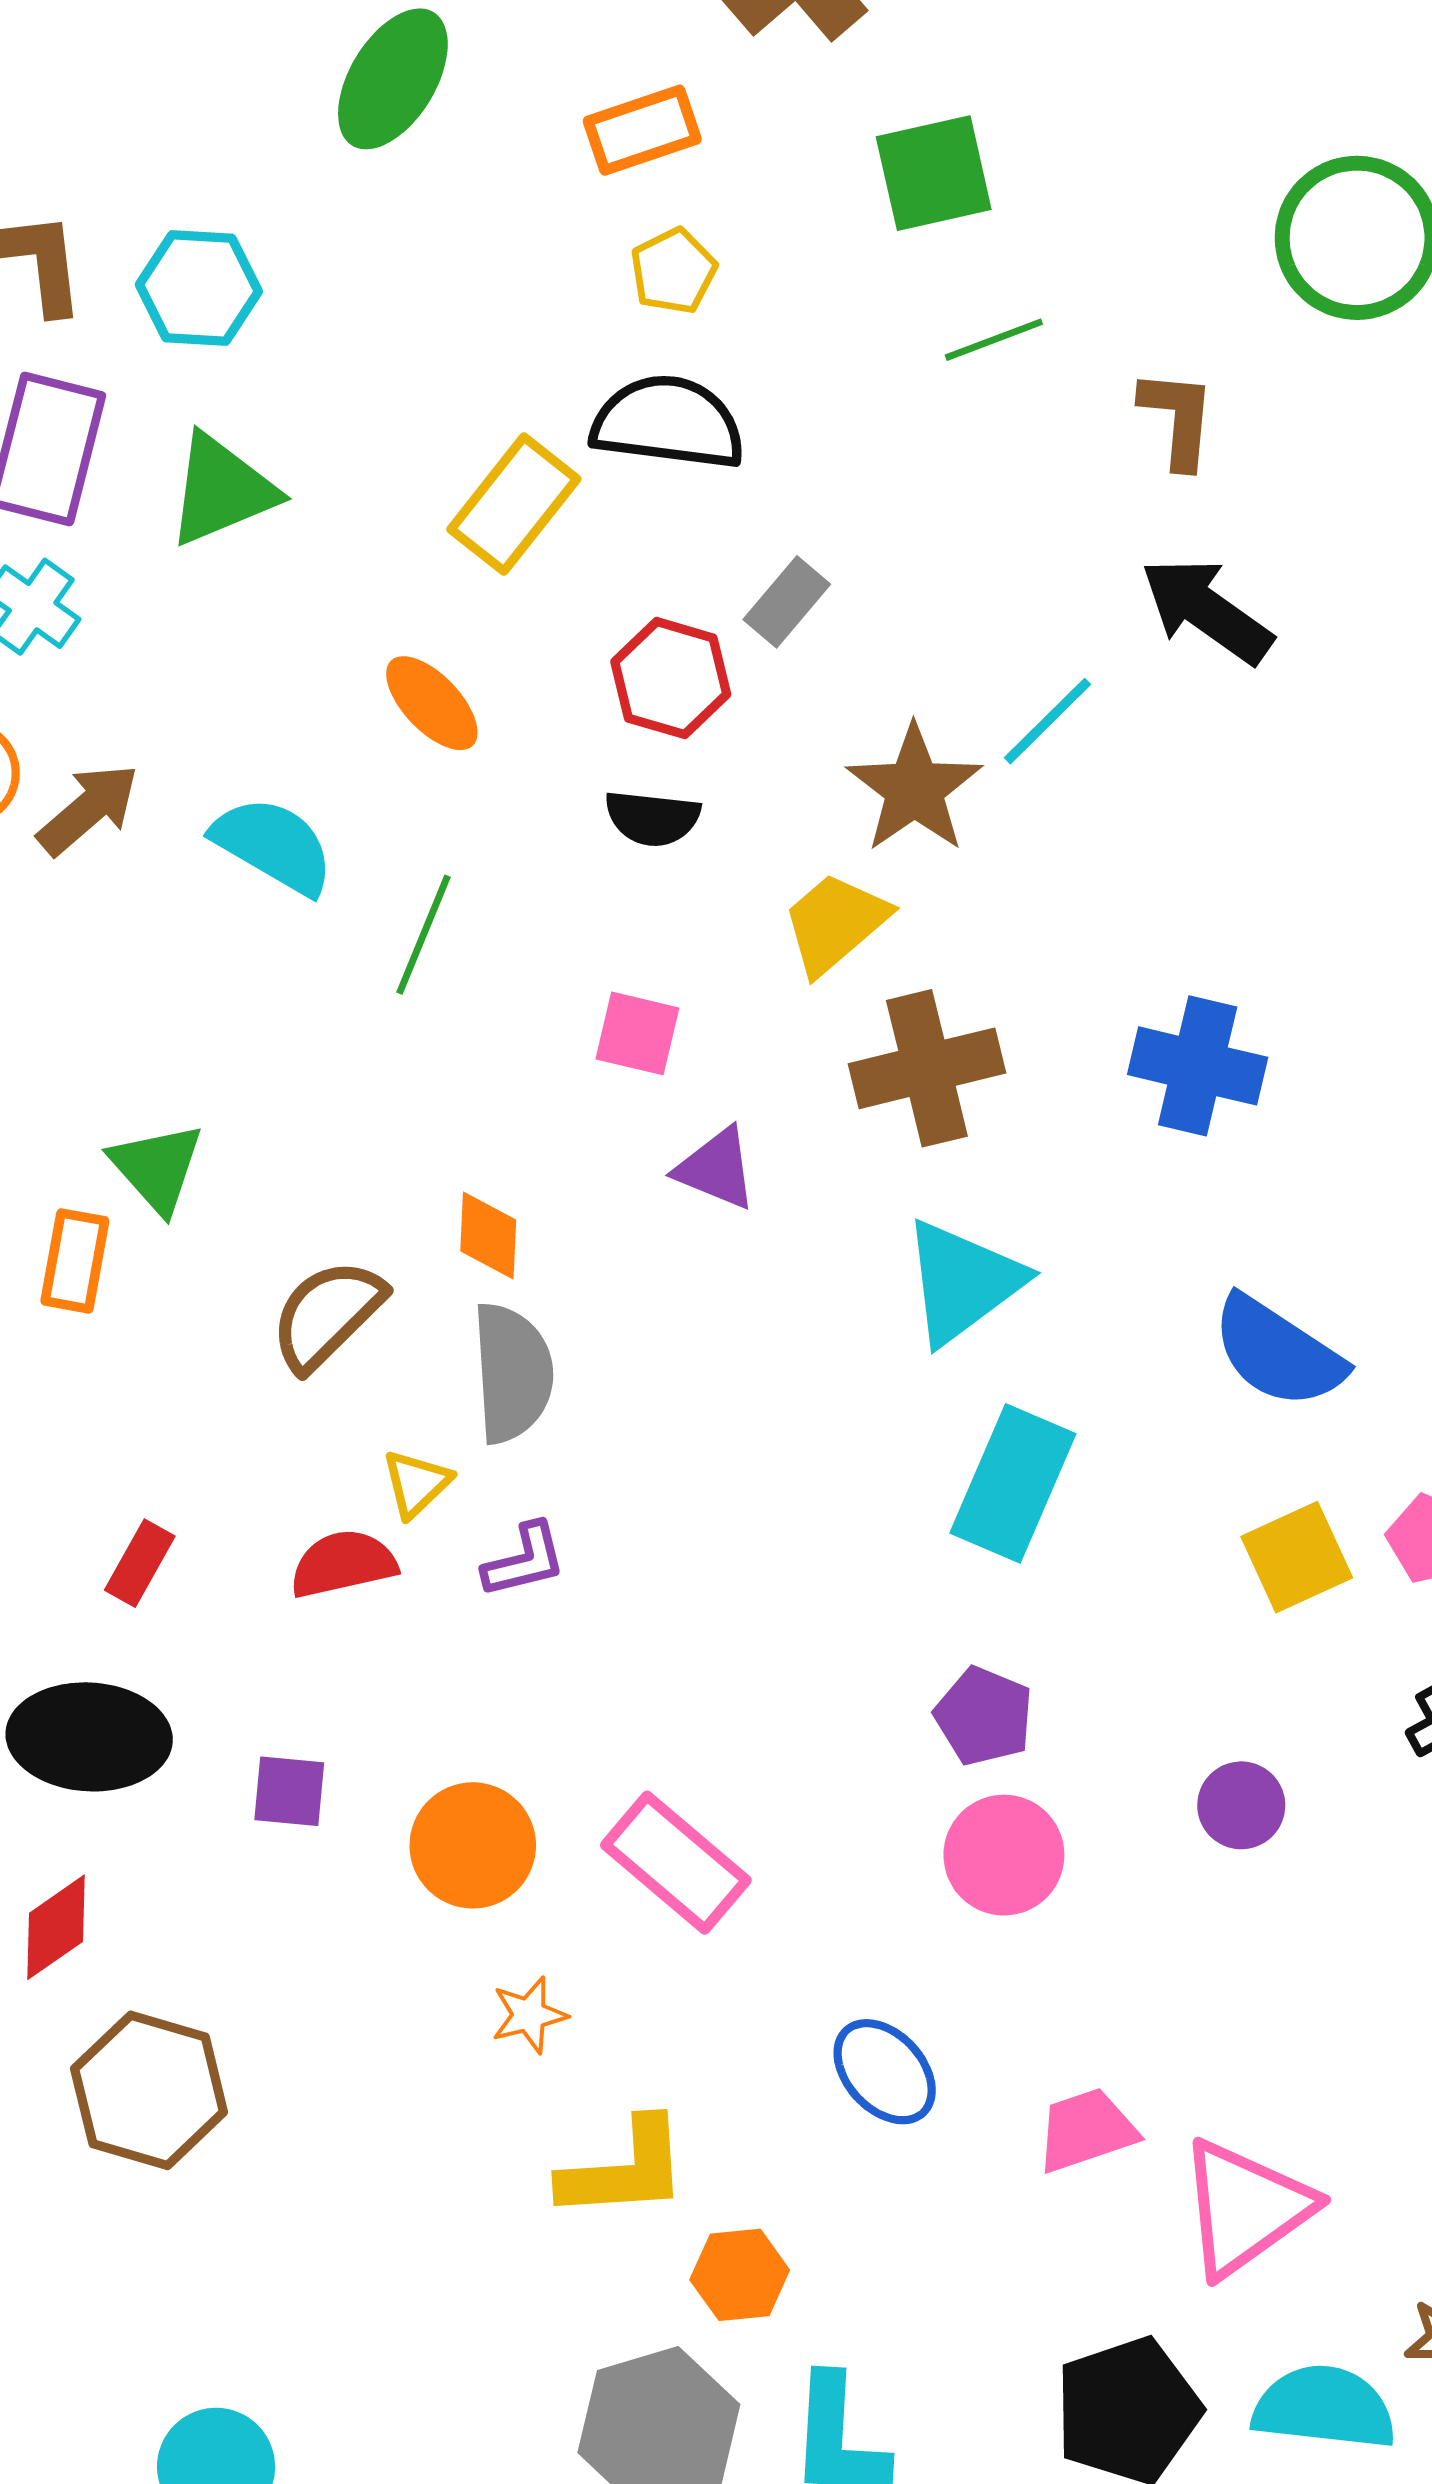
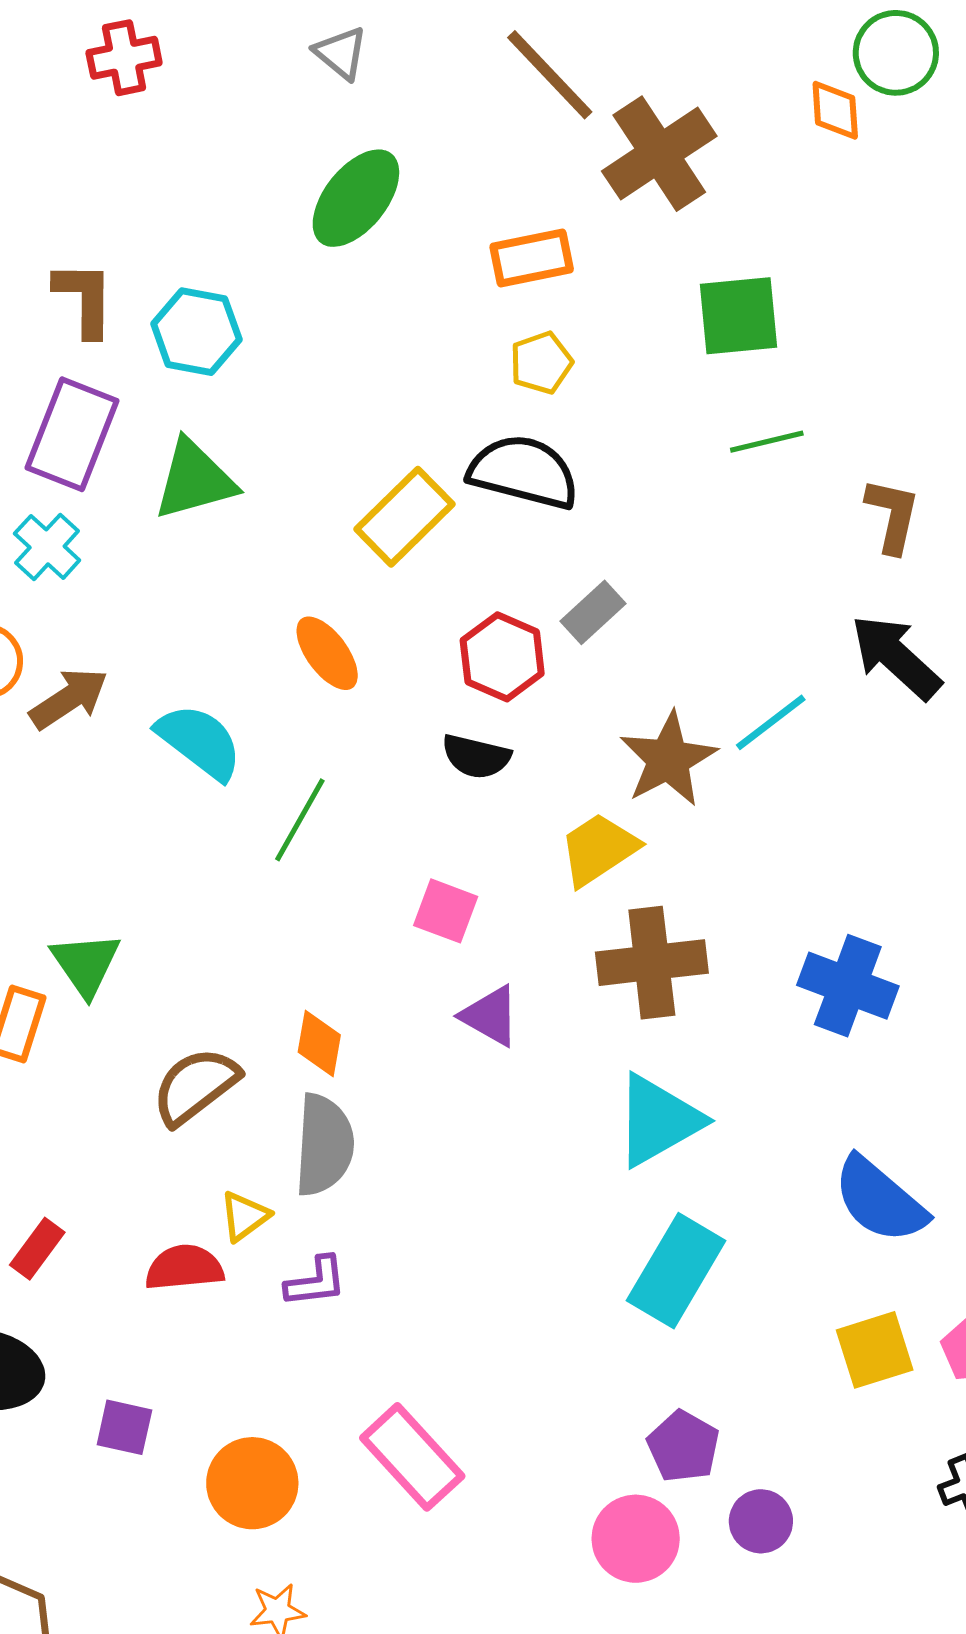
purple pentagon: (984, 1716) -> (683, 1446), moved
purple circle: (1241, 1805) -> (761, 1521), moved
pink rectangle: (676, 1863) -> (412, 1457), moved

